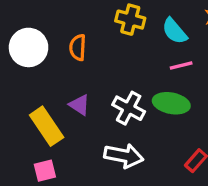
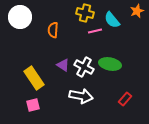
white circle: (29, 47) -> (20, 17), moved
pink line: (181, 65) -> (95, 31), moved
purple triangle: (79, 105) -> (63, 65), moved

